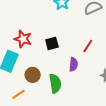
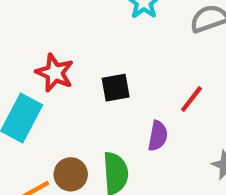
brown circle: (33, 75) -> (71, 174), moved

